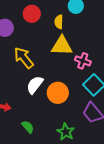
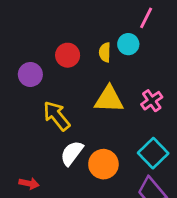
yellow semicircle: (59, 22) -> (105, 52), moved
pink cross: (83, 61) -> (152, 101), moved, turned 35

